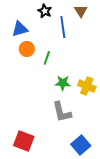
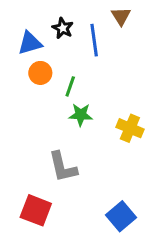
black star: (45, 11) -> (63, 28), moved
green star: (63, 83) -> (81, 115), moved
gray L-shape: (62, 112) -> (63, 167), moved

